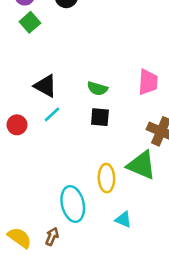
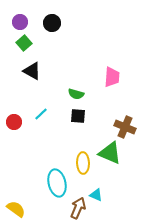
pink trapezoid: (148, 82) -> (112, 77), moved
black triangle: (46, 86) -> (32, 71), moved
brown arrow: (52, 236) -> (78, 208), moved, size x1.5

